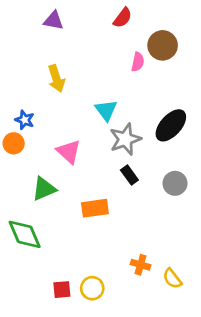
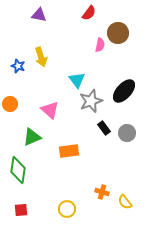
blue star: (25, 120) -> (18, 66), moved
black rectangle: (129, 175) -> (104, 128), moved
green diamond: (25, 234) -> (18, 170), turned 32
red square: (62, 290) -> (21, 210), moved

